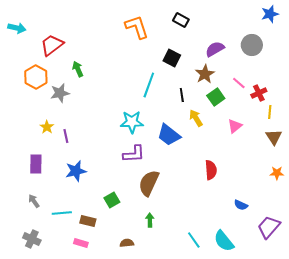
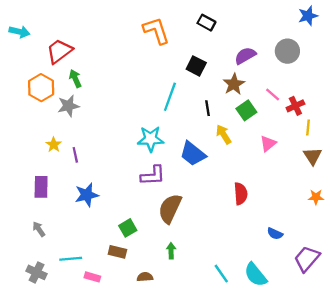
green arrow: (78, 69) -> (75, 78), moved
cyan line: (62, 213) -> (71, 259), moved
brown rectangle: (88, 221) -> (117, 252), moved

